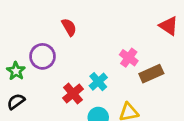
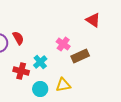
red semicircle: (69, 27) -> (18, 38), moved
red cross: (73, 94) -> (21, 71), turned -35

